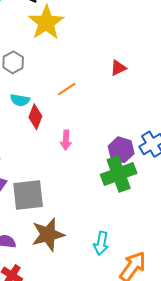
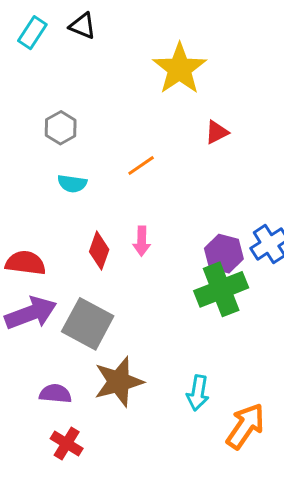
yellow star: (46, 23) -> (180, 69), moved
red diamond: (35, 117) -> (99, 251), moved
gray square: (28, 195) -> (88, 324), turned 36

